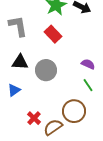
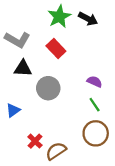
gray L-shape: (18, 26) -> (17, 40), turned 130
black triangle: (20, 62) -> (23, 68), moved
brown circle: (74, 111) -> (96, 133), moved

